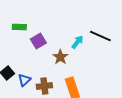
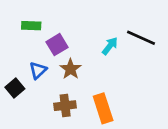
brown star: (60, 57) -> (71, 69), moved
blue triangle: (24, 80) -> (38, 70), moved

